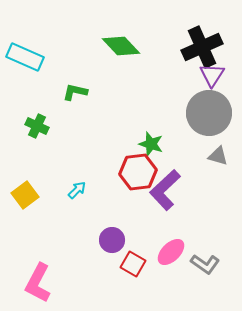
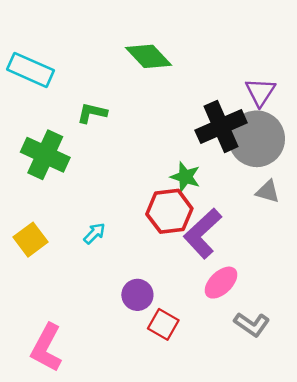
black cross: (202, 47) -> (221, 126), moved
green cross: (37, 126) -> (45, 155), size x1.6
pink ellipse: (171, 252) -> (221, 283), moved

